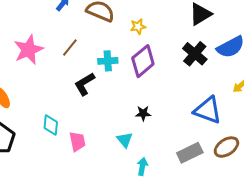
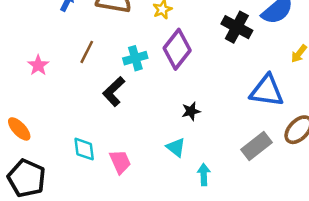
pink star: (28, 50) -> (38, 65), size x0.6

